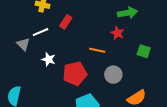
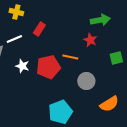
green square: (144, 51) -> (116, 58), turned -32
red pentagon: (75, 74) -> (48, 67), moved

